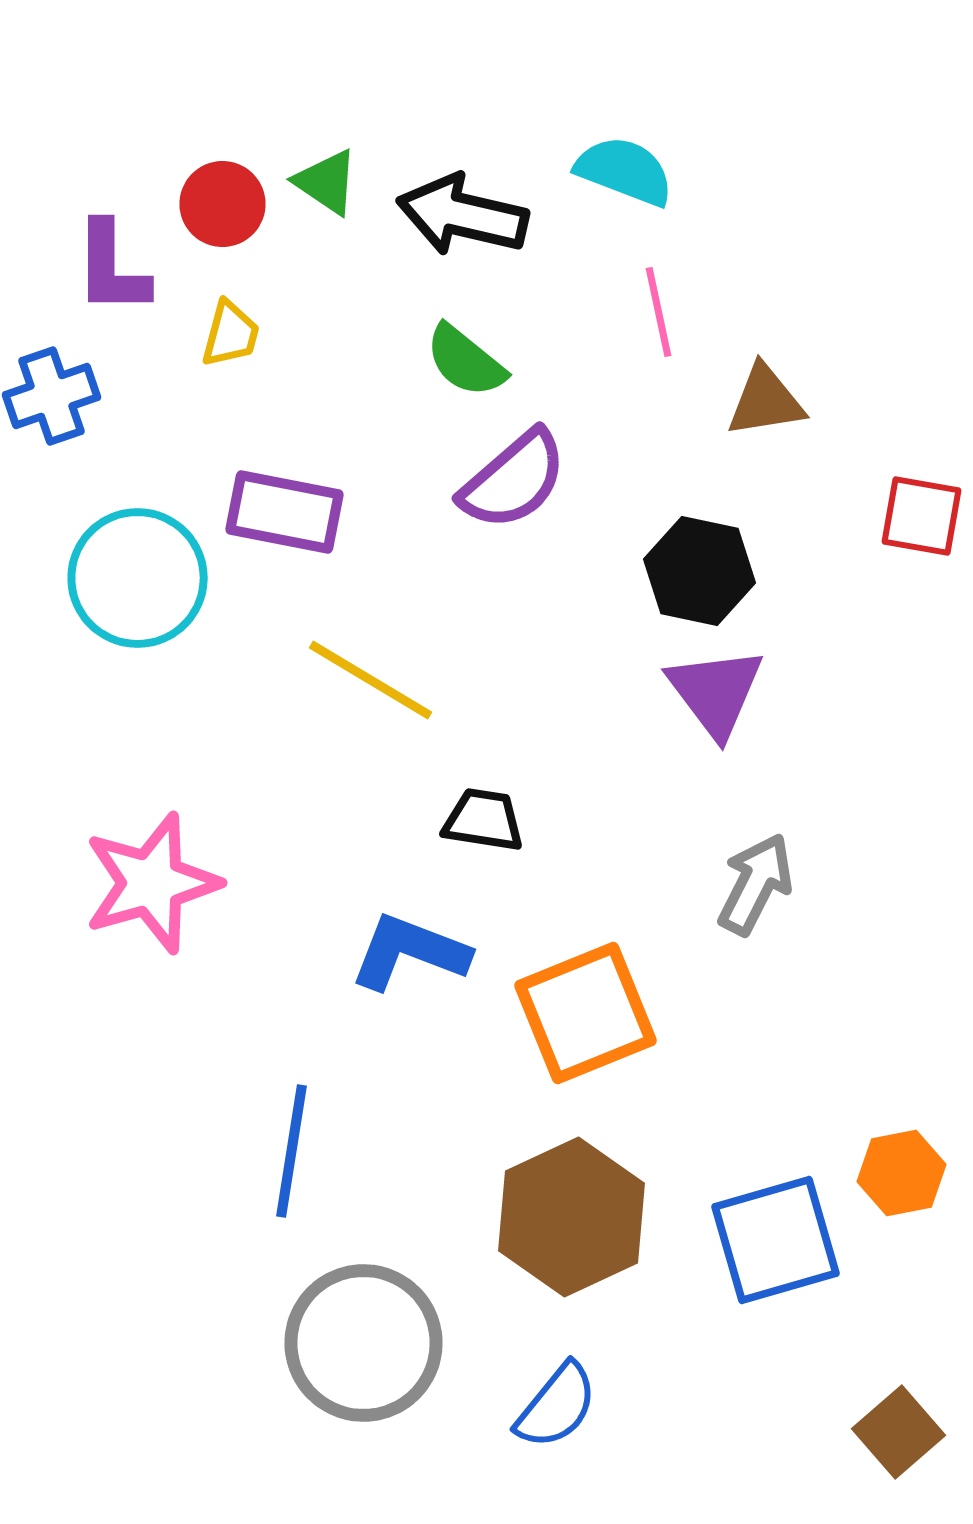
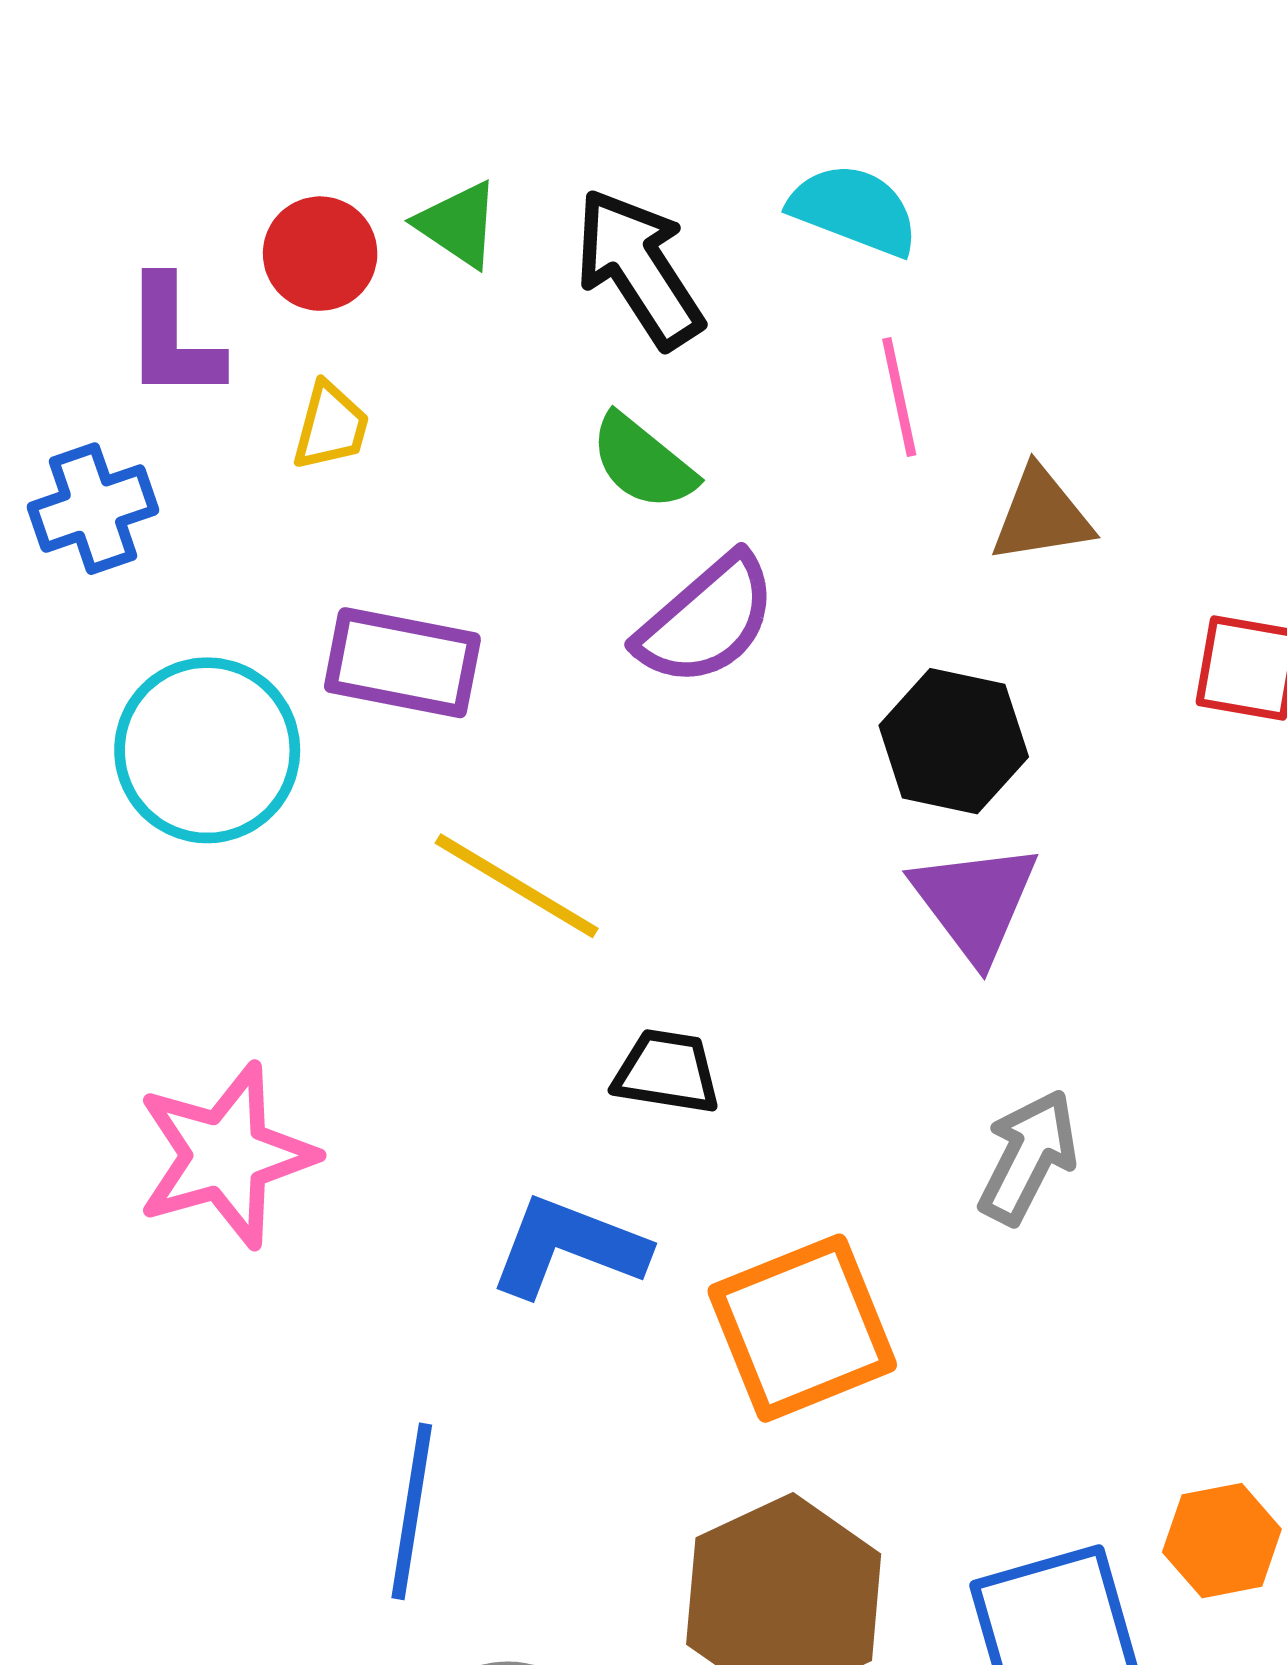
black arrow: (462, 215) -> (639, 268), turned 44

